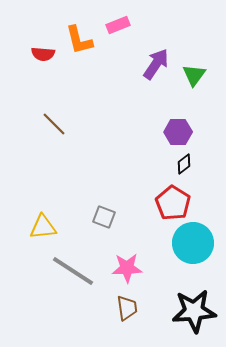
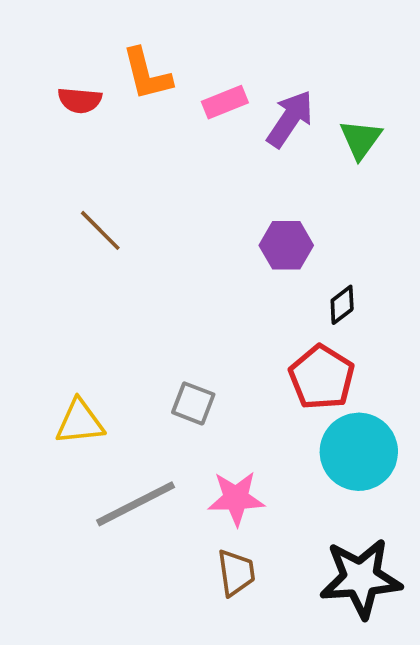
pink rectangle: (118, 25) -> (225, 102), moved
purple hexagon: (178, 132) -> (286, 245), moved
gray line: (73, 271) -> (136, 504), turned -60

